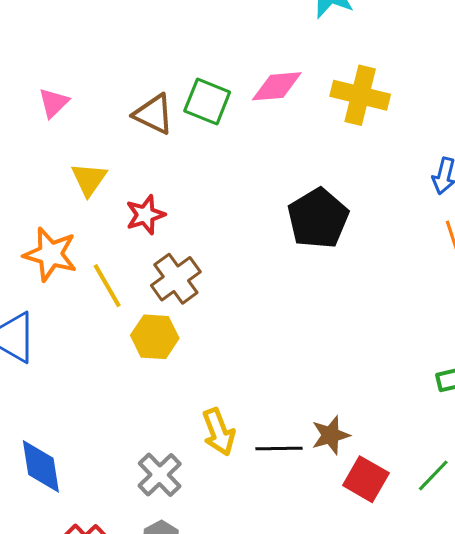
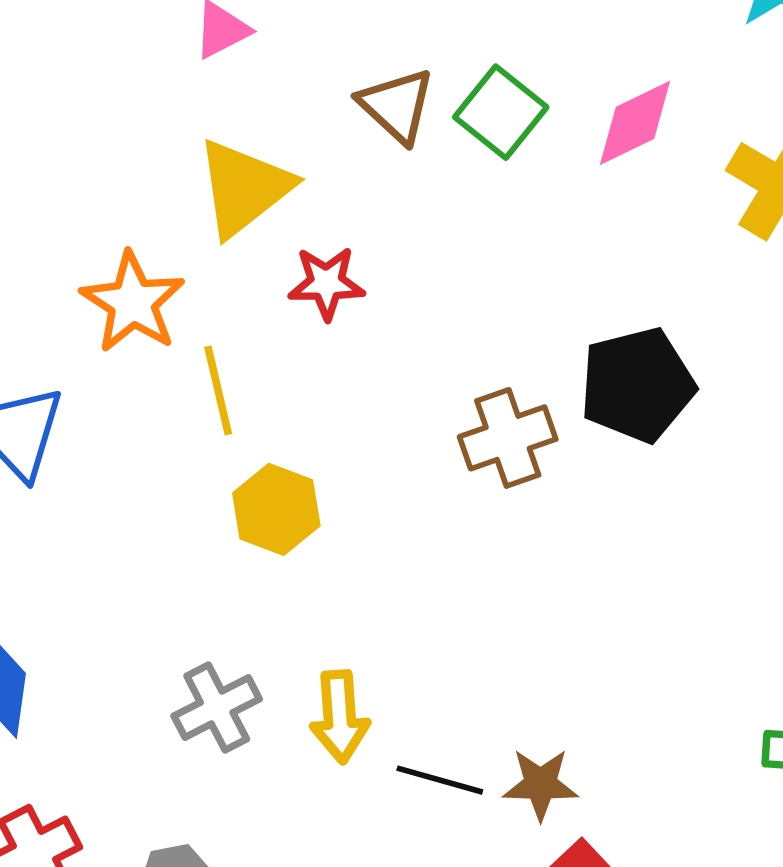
pink diamond: (277, 86) -> (635, 123), turned -38
yellow triangle: (89, 179) -> (244, 188), size x1.5
brown cross: (176, 279) -> (508, 438), moved
gray cross: (160, 475) -> (217, 708), moved

